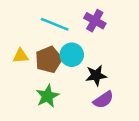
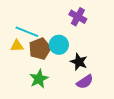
cyan line: (55, 24) -> (27, 32), moved
black star: (96, 75) -> (79, 62), turned 30

